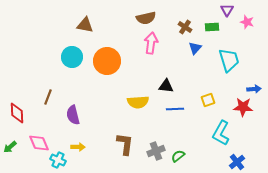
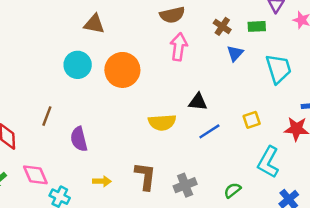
blue line: (175, 109) -> (209, 131), turned -30
yellow arrow: (78, 147) -> (102, 181), moved
green semicircle: (178, 156) -> (232, 190), moved

